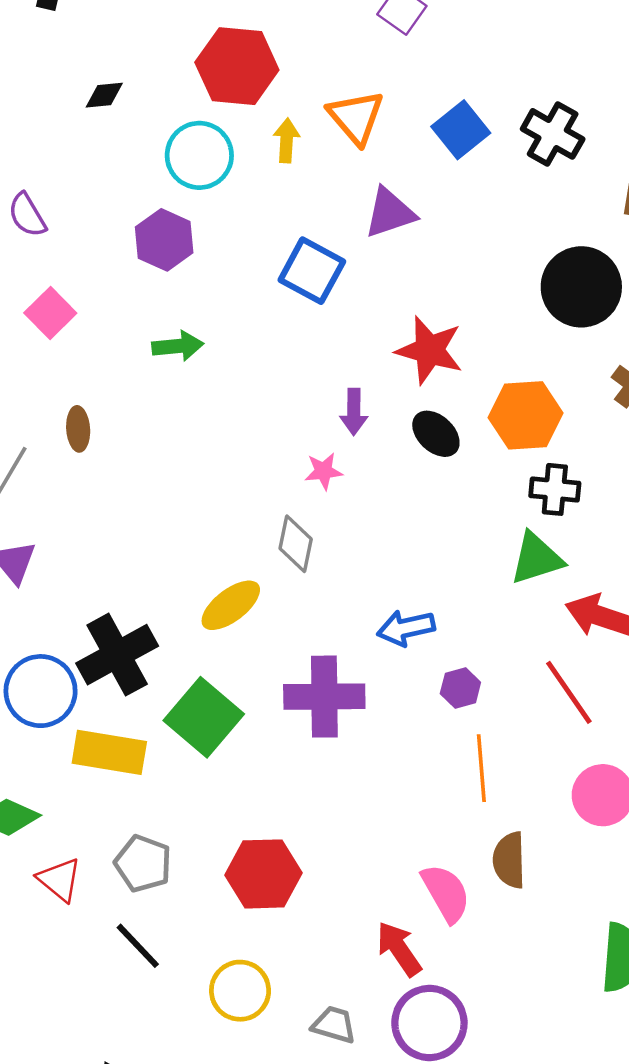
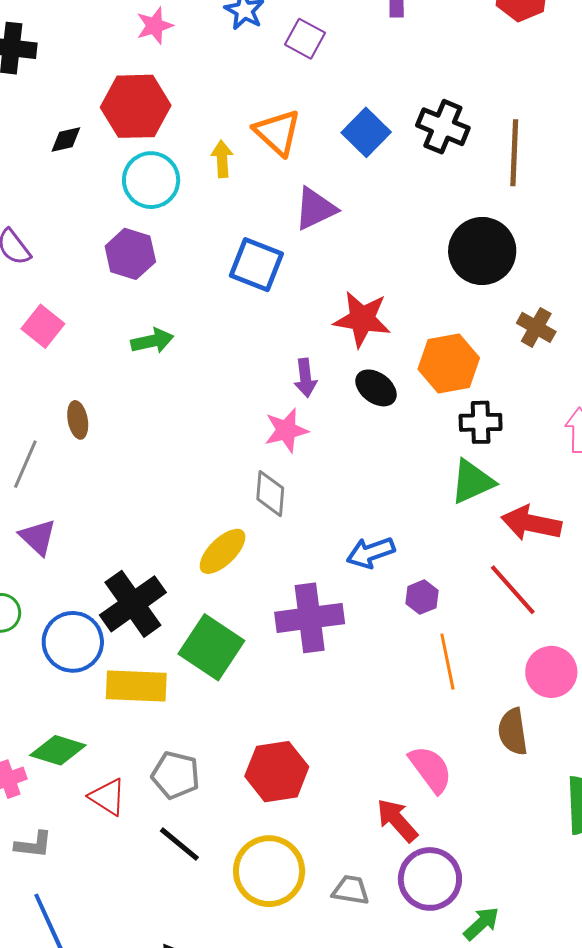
red hexagon: (237, 66) -> (136, 106), moved
pink star: (324, 471) -> (286, 430), size x1.4
brown semicircle: (509, 860) -> (513, 732), moved
yellow circle: (240, 991) -> (269, 871), size x1.4

